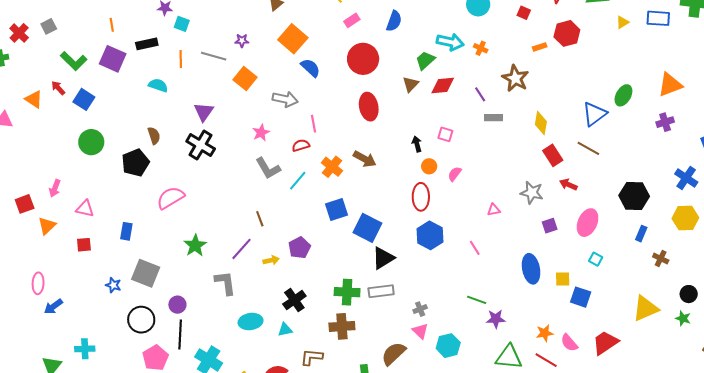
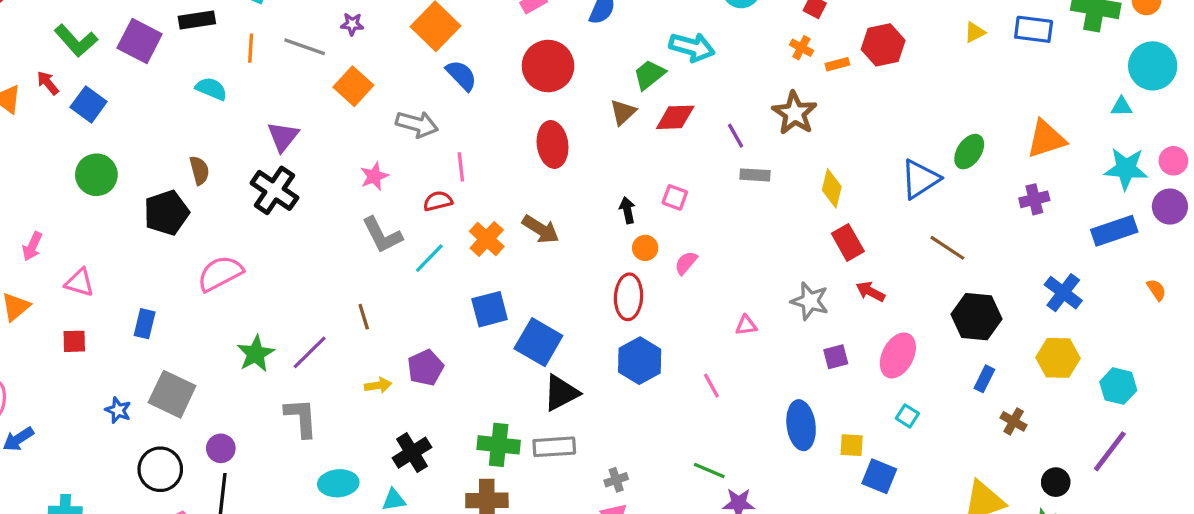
orange cross: (481, 48) -> (801, 48), moved
brown line: (588, 148) -> (947, 248), moved
purple line: (241, 249) -> (310, 352), moved

